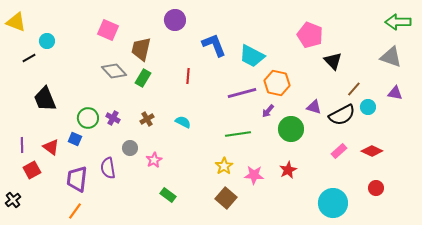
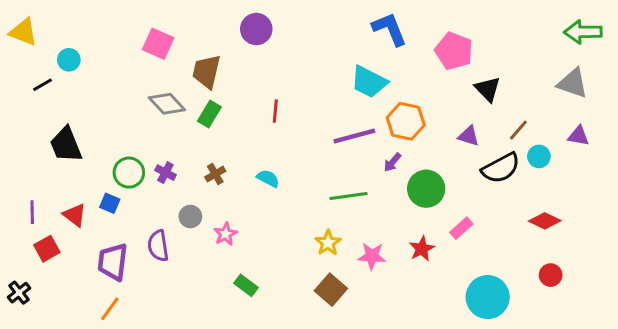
blue L-shape: (214, 45) -> (390, 29), moved
purple triangle: (314, 107) -> (469, 136), moved
pink rectangle: (339, 151) -> (461, 228), moved

